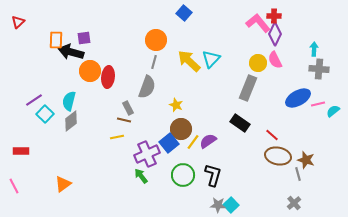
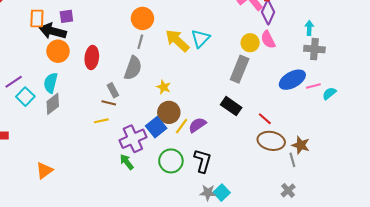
orange circle: (90, 71) -> (58, 51), moved

